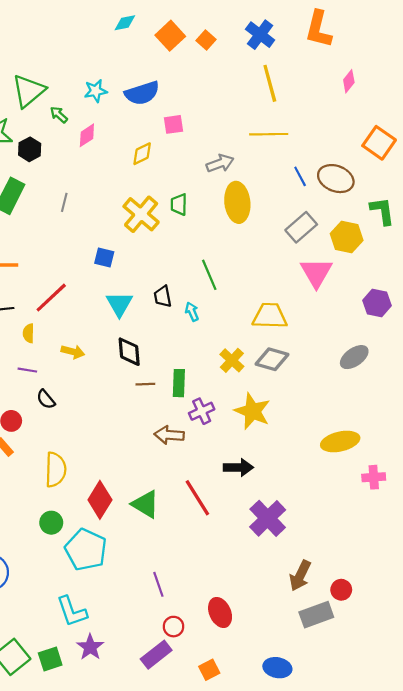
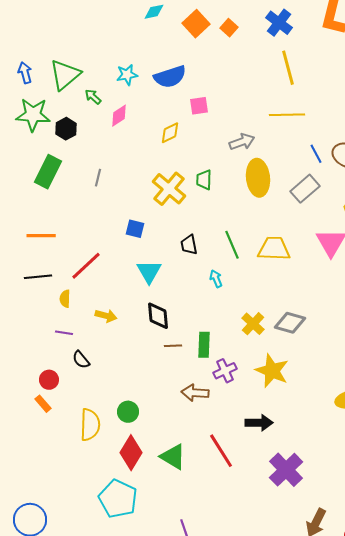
gray rectangle: (301, 227) -> (305, 189), moved
black trapezoid: (163, 296) -> (189, 245), moved
yellow trapezoid: (270, 316) -> (274, 249), moved
green circle: (51, 523) -> (128, 412), moved

